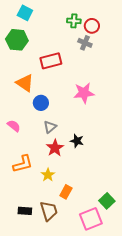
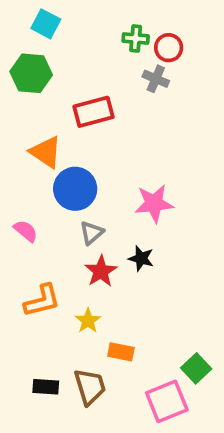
pink star: (84, 93) -> (154, 203), moved
blue circle: (41, 103) -> (75, 189), size x1.5
orange rectangle: (66, 192) -> (121, 352), turned 72

